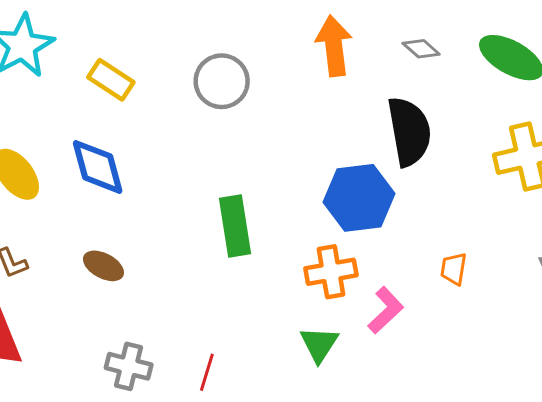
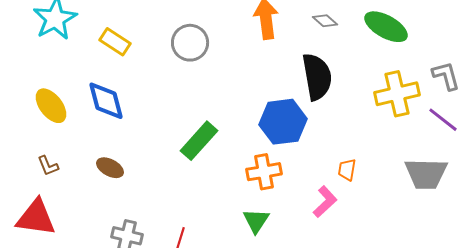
green rectangle: (235, 226) -> (199, 141), turned 51
pink L-shape: (386, 310) -> (325, 202), moved

